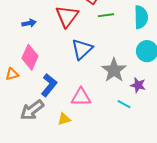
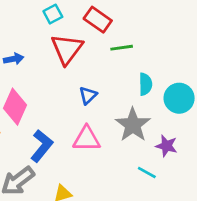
cyan semicircle: (141, 17) -> (145, 84), moved, size x0.7
blue triangle: (82, 49) -> (88, 95), size x0.6
pink triangle: (81, 97) -> (87, 139), moved

